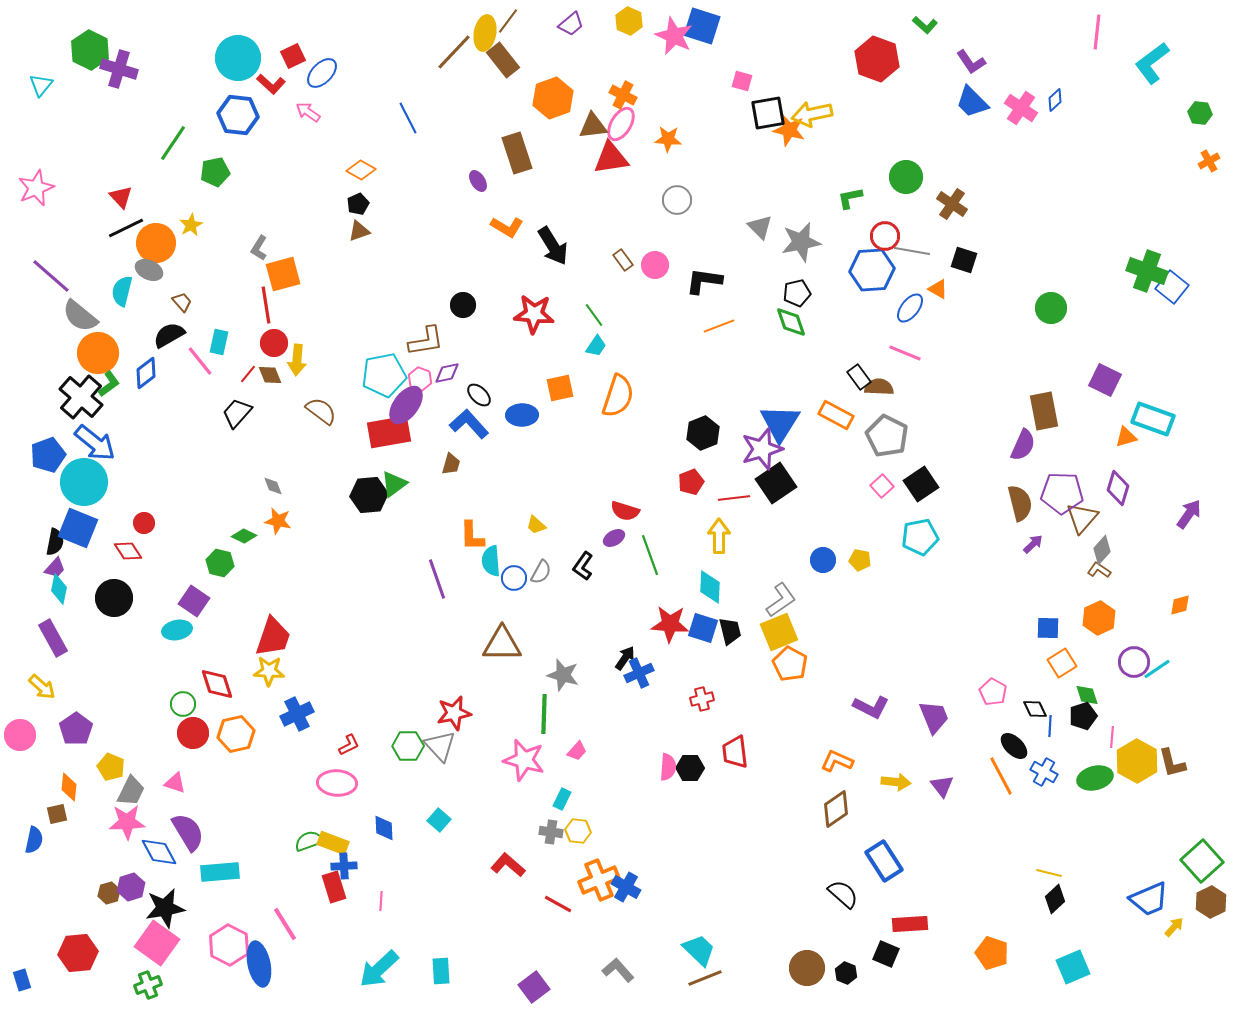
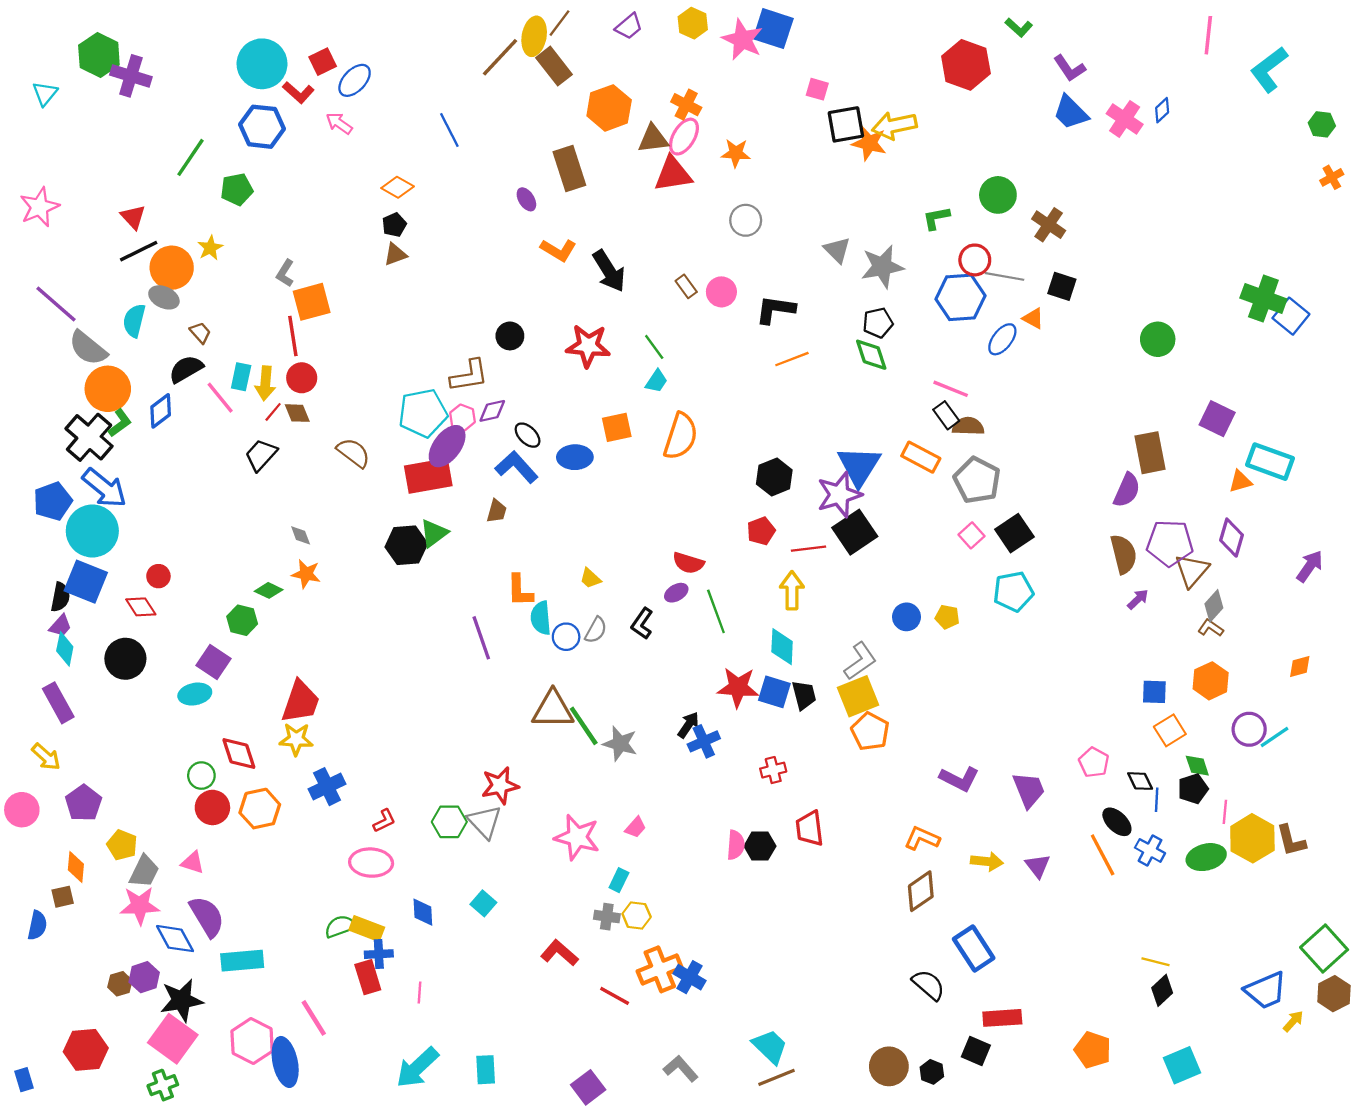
pink line: (905, 353) -> (951, 389), moved
yellow arrow: (297, 360) -> (265, 383), moved
green line: (544, 714) -> (584, 726), moved, turned -36

